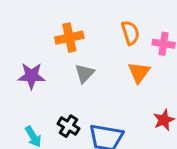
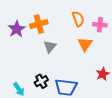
purple star: (31, 76) -> (17, 29), moved, turned -30
black cross: (68, 126) -> (41, 81), turned 32

